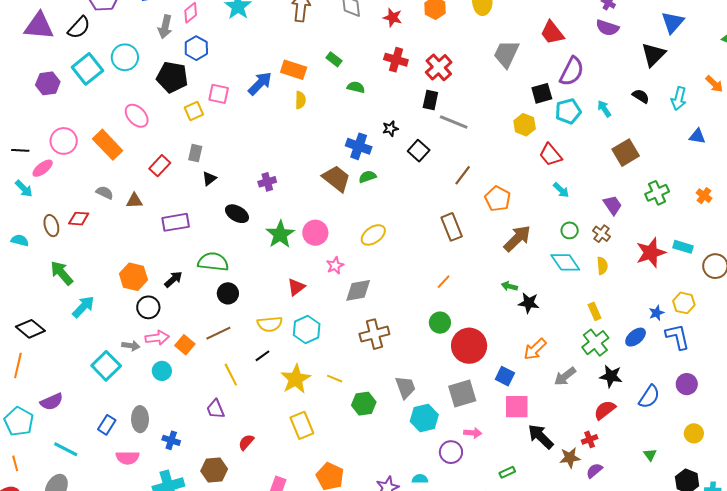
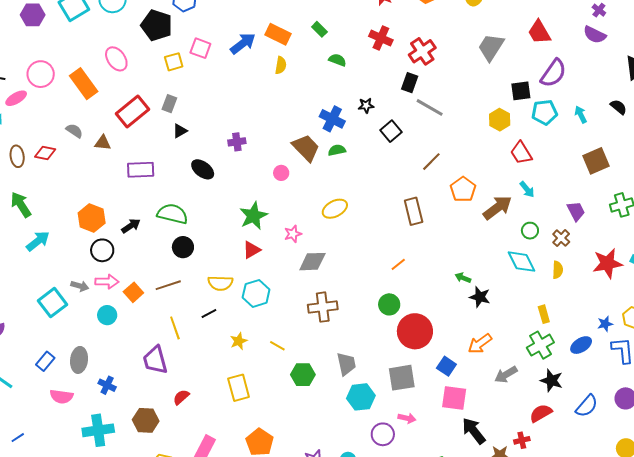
red rectangle: (160, 166) -> (133, 111), size x1.5
pink circle: (315, 233) -> (281, 173), moved, size x0.6
green star: (280, 234) -> (253, 216), moved
brown arrow: (517, 238) -> (497, 208), moved
yellow star: (296, 379) -> (239, 341), size x0.6
purple trapezoid: (215, 409) -> (155, 360), size x1.4

